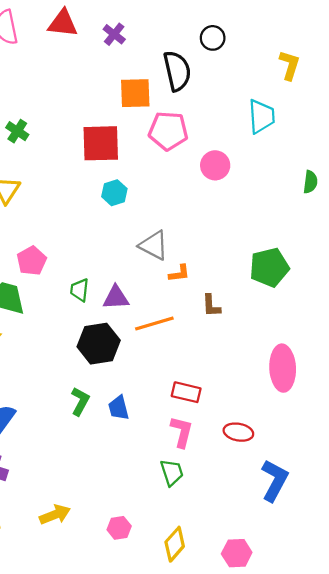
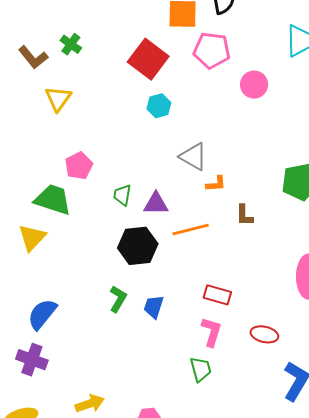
red square: (101, 143) -> (148, 59), turned 36
blue trapezoid: (119, 408) -> (154, 307), turned 30

